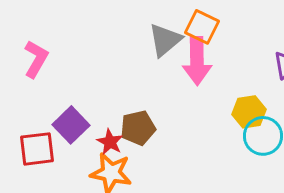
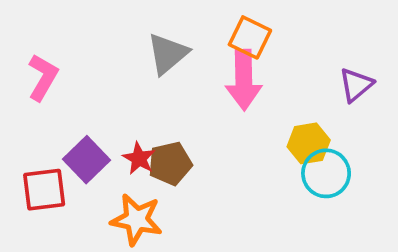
gray triangle: (165, 40) -> (168, 54), moved
red star: (110, 142) -> (139, 158), moved

